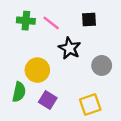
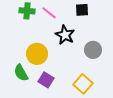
green semicircle: (19, 92) -> (21, 73), turned 138
yellow square: (90, 105) -> (83, 84), turned -30

